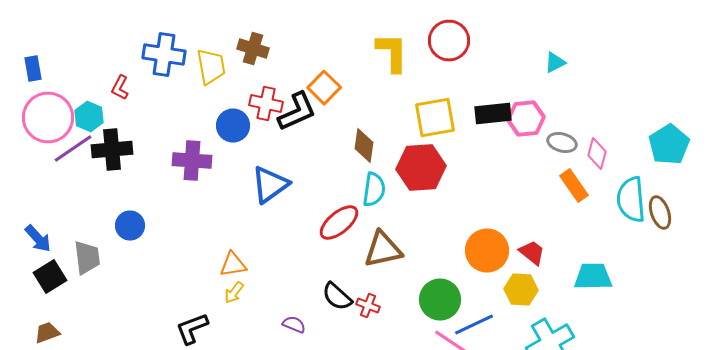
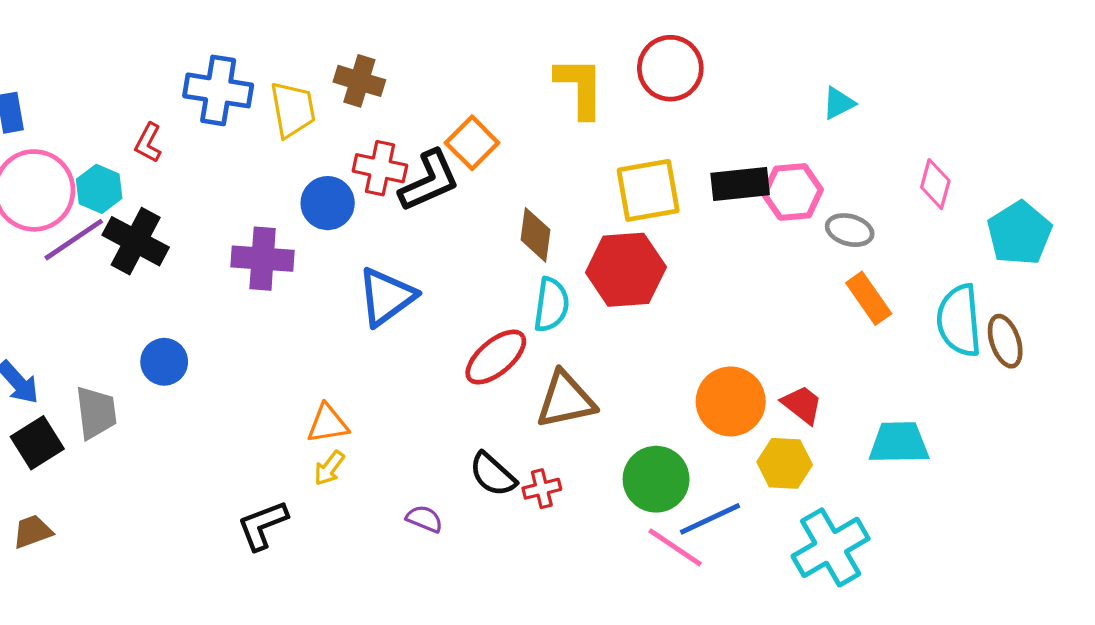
black cross: (112, 150) -> (136, 241), turned 33
pink diamond: (597, 154) -> (935, 184), moved
red cross: (368, 306) -> (542, 489), turned -35

